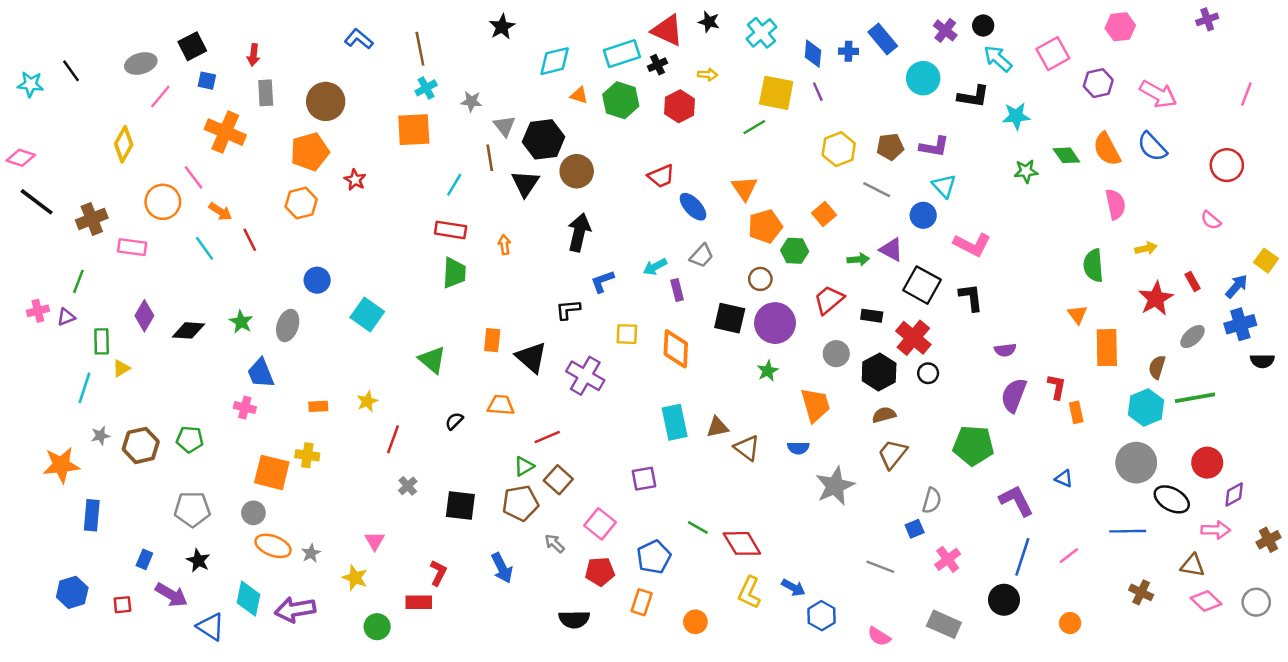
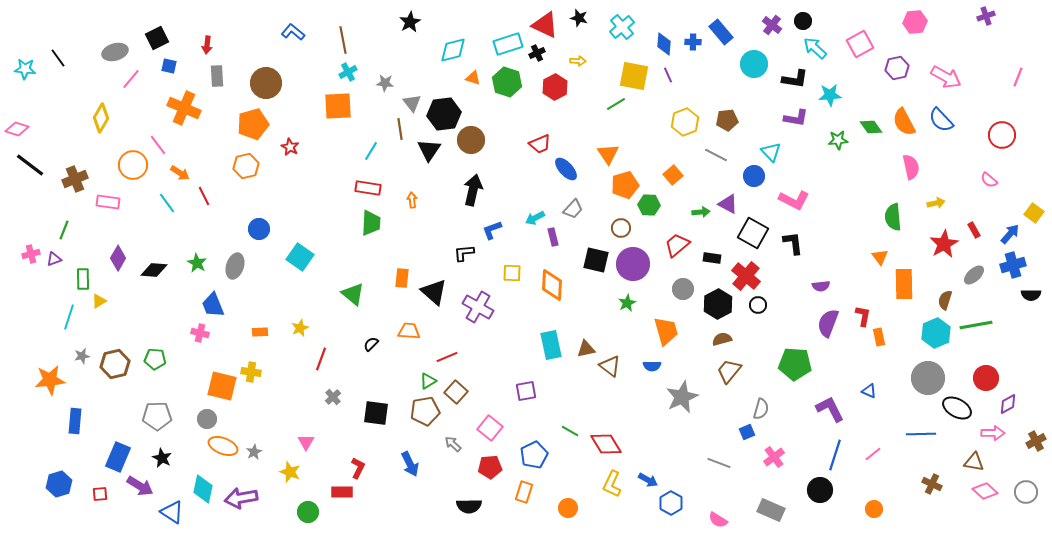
purple L-shape: (934, 147) -> (796, 118), moved
blue rectangle: (144, 559) -> (118, 457), size x1.8

